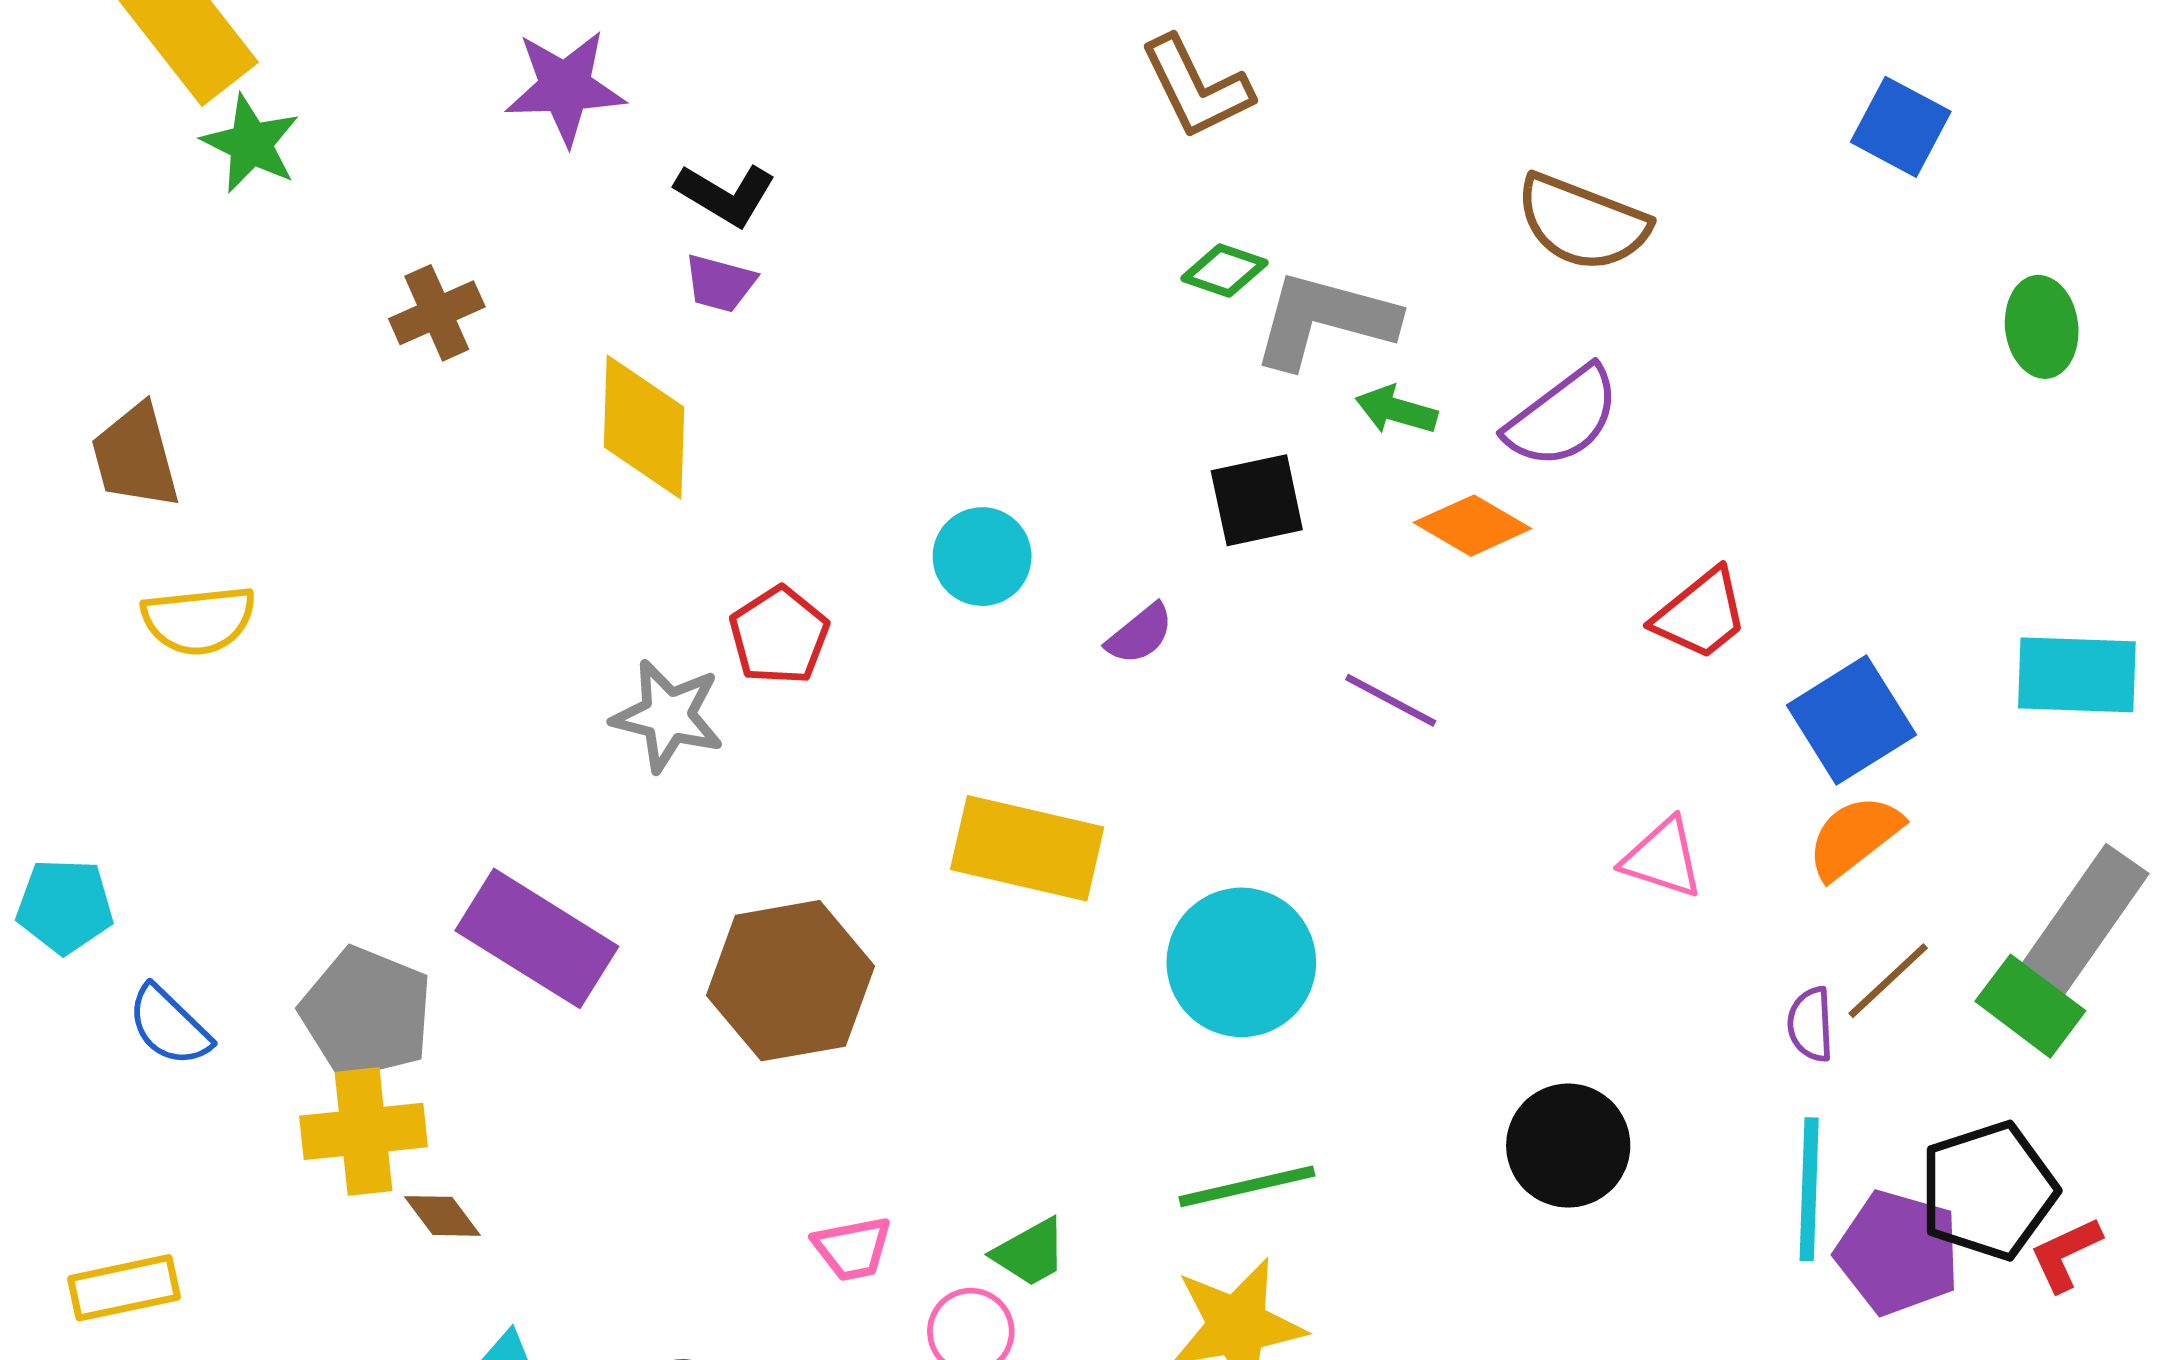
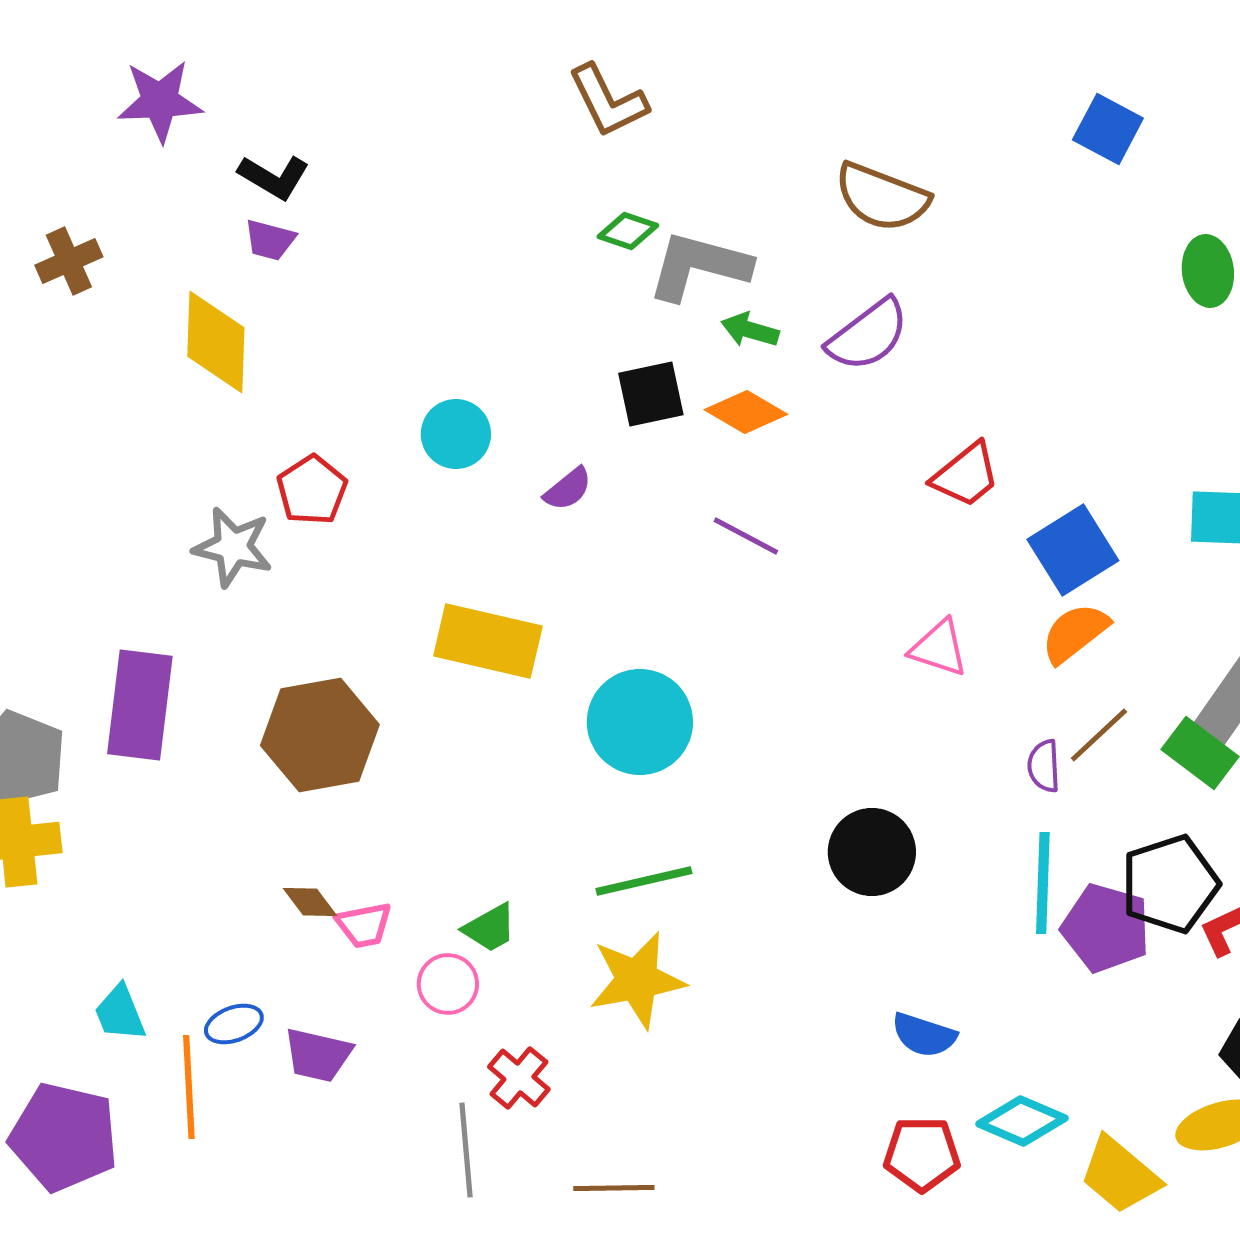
orange diamond: (1472, 526) -> (746, 412), moved
purple rectangle: (537, 938) -> (140, 705), turned 65
brown diamond: (442, 1216) -> (310, 902), moved

